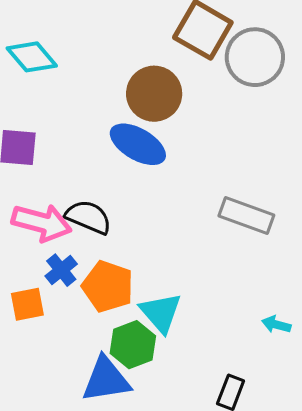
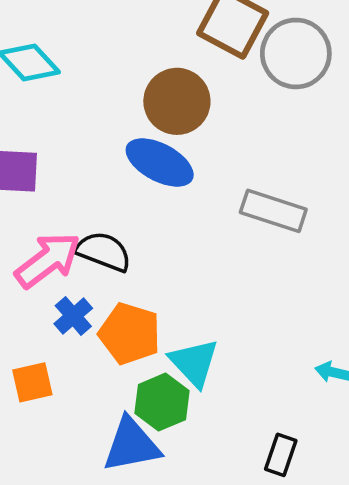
gray rectangle: (246, 216) -> (273, 211), moved
pink arrow: (42, 223) -> (48, 260), turned -50
orange square: (27, 304) -> (32, 382), moved

